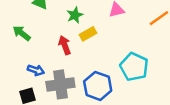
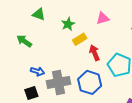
red arrow: (65, 45) -> (94, 53), moved

